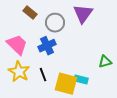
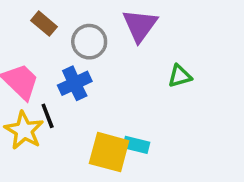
green triangle: (105, 62) -> (180, 76), moved
black line: (43, 75) -> (48, 116), moved

